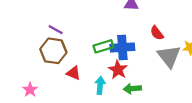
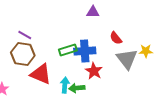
red star: (118, 70) -> (94, 71), moved
red triangle: (73, 73) -> (41, 74), size x1.6
green arrow: (132, 89) -> (77, 88), moved

